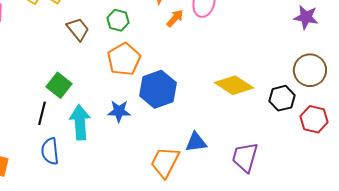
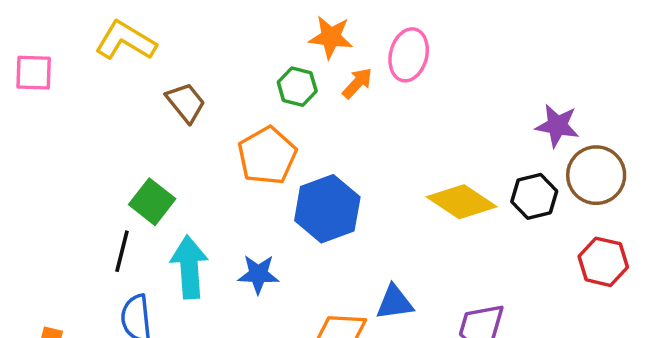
purple star: (306, 17) -> (557, 126), moved
green hexagon: (118, 20) -> (297, 87), moved
black hexagon: (282, 98) -> (534, 196), moved
blue star: (119, 111) -> (258, 274), moved

